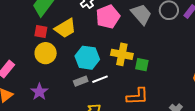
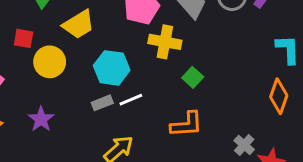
red square: (41, 32) -> (24, 38), moved
yellow cross: (122, 54) -> (165, 42), moved
green square: (142, 65) -> (193, 77), turned 32

